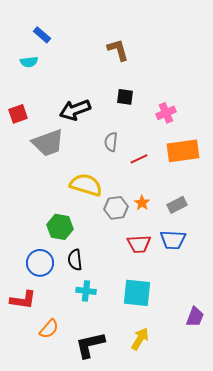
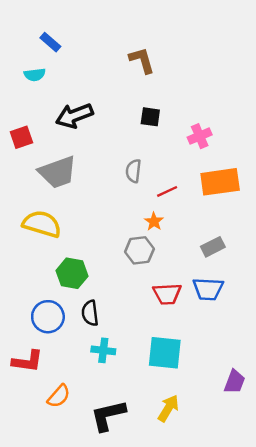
black arrow: (75, 110) -> (74, 116), moved
yellow semicircle: (86, 185) -> (42, 224), moved
orange star: (142, 203) -> (154, 222), moved

